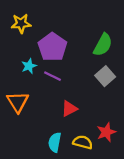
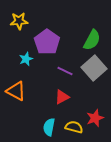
purple line: (52, 76) -> (65, 71), moved
gray square: (105, 76) -> (94, 68), size x1.4
orange triangle: (18, 102) -> (16, 91), turned -30

